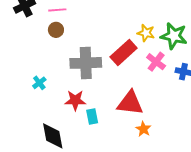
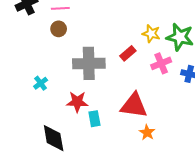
red rectangle: (124, 52) -> (128, 53), size x0.6
pink cross: (156, 62) -> (161, 63), turned 30

